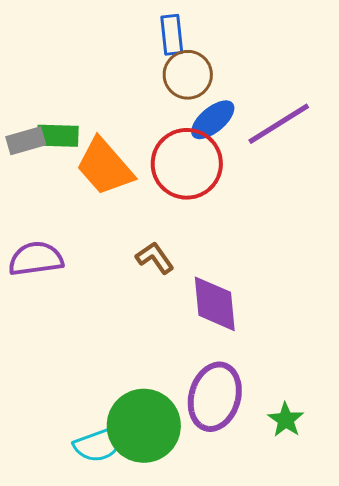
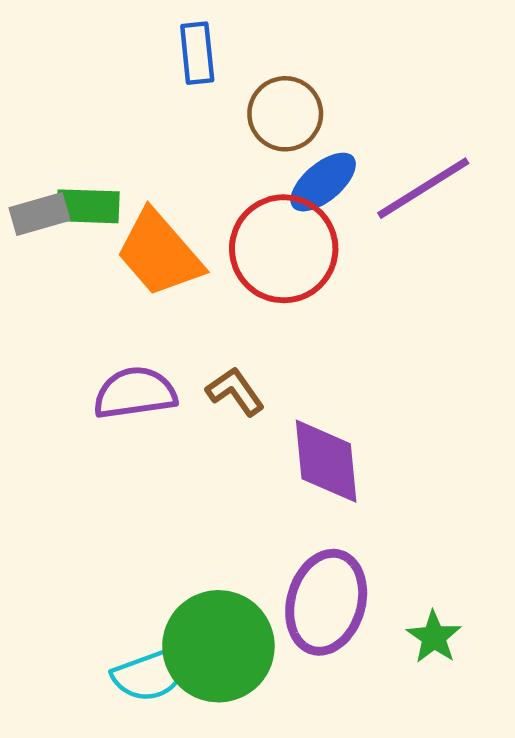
blue rectangle: (172, 35) -> (197, 53), moved
purple semicircle: (36, 259) -> (135, 393), moved

